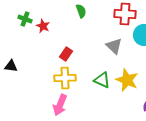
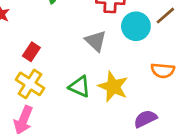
yellow cross: (65, 78) -> (30, 84), turned 35

